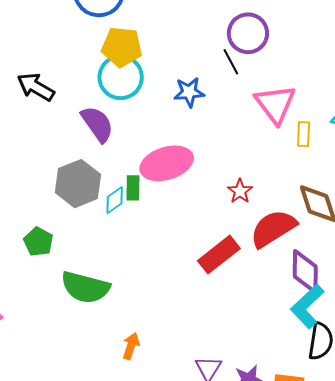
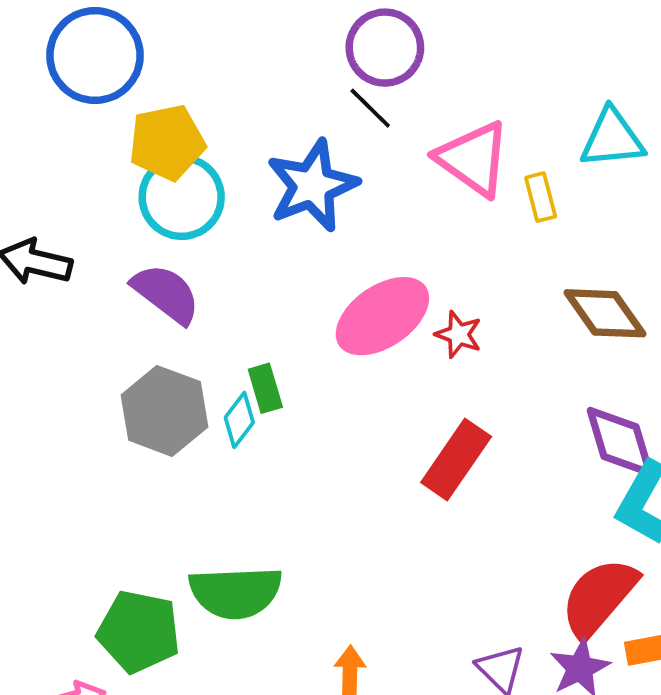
blue star: (189, 92) -> (312, 186), size x1.6
pink ellipse: (167, 163) -> (382, 316), moved
red semicircle: (273, 228) -> (599, 597), moved
green pentagon: (38, 242) -> (139, 632), moved, size x1.5

